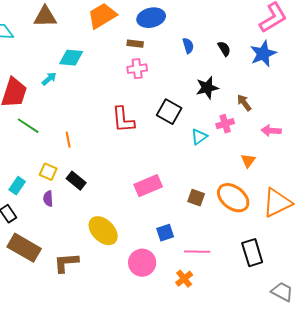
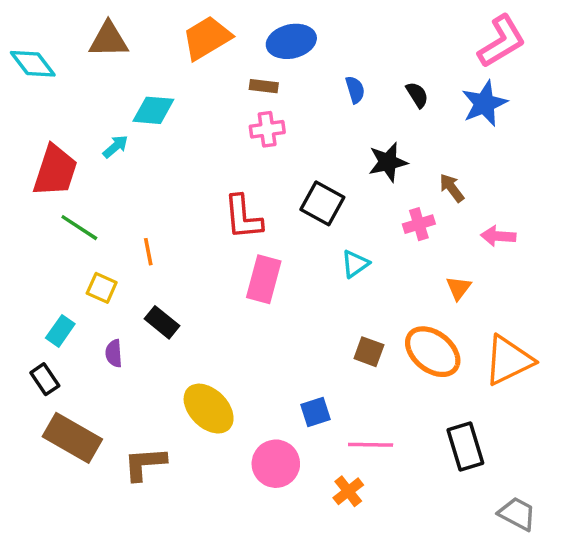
cyan triangle: (199, 137) -> (355, 264), moved
yellow square: (48, 172) -> (102, 288), moved
pink rectangle: (148, 186) -> (264, 279), moved, turned -52

